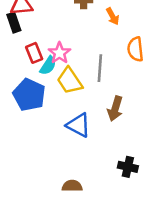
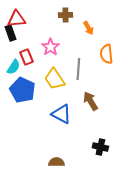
pink star: (59, 53) -> (50, 47), moved
cyan semicircle: (48, 66) -> (13, 67), moved
brown arrow: (115, 109) -> (90, 101), turned 132

